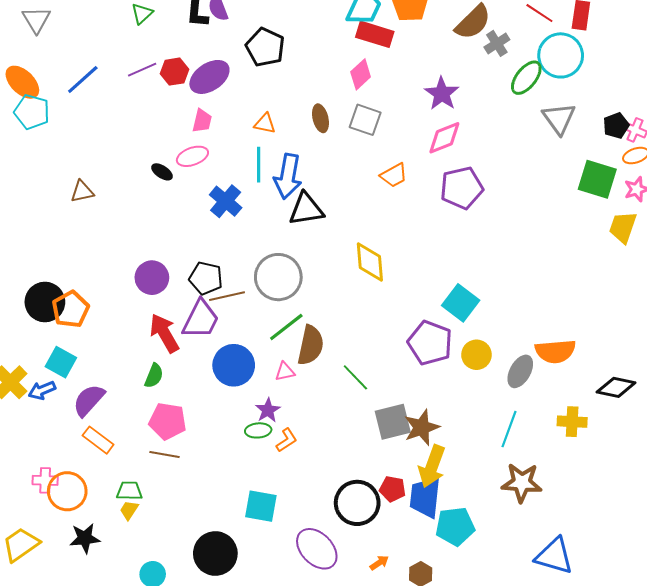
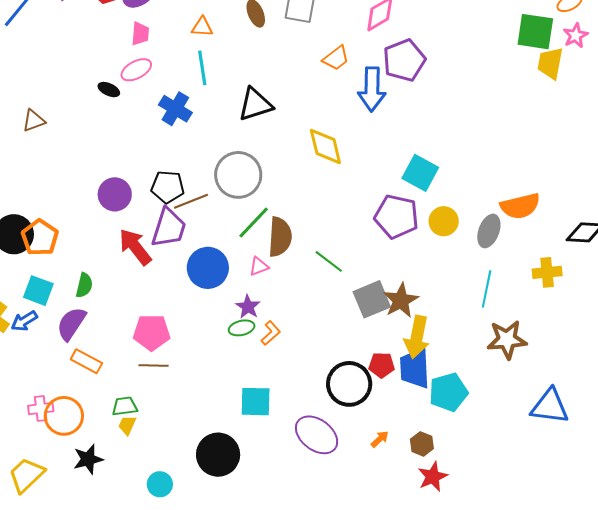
blue arrow: (288, 176) -> (372, 89), moved
yellow trapezoid: (623, 227) -> (550, 63), moved
green semicircle: (154, 376) -> (84, 285), moved

